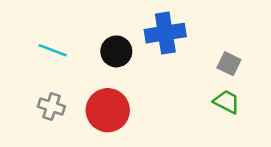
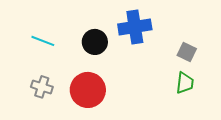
green trapezoid: (226, 102) -> (185, 83), turned 70

